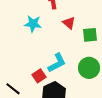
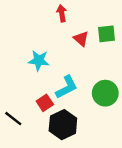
cyan star: (33, 24) -> (39, 60), moved
green square: (90, 35) -> (106, 34), moved

